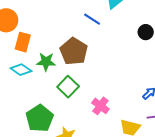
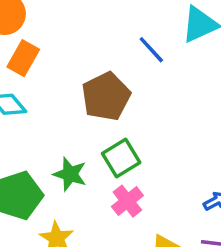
green star: (46, 62) -> (70, 174), moved
green square: (68, 87) -> (121, 158), moved

